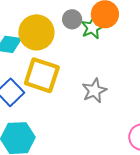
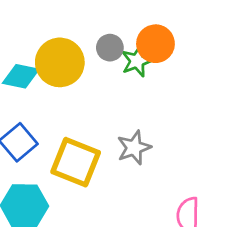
yellow square: (42, 75) -> (76, 162), moved

